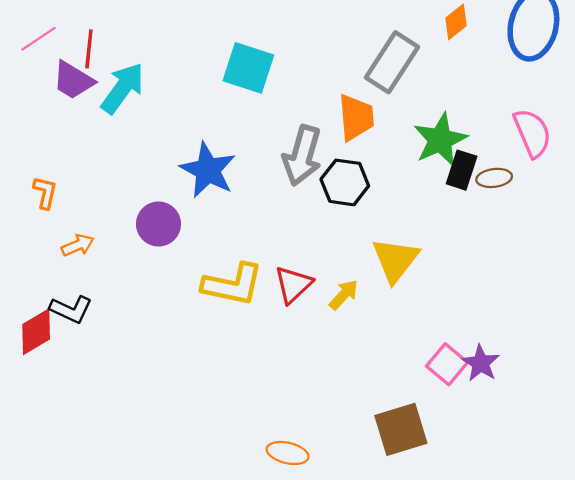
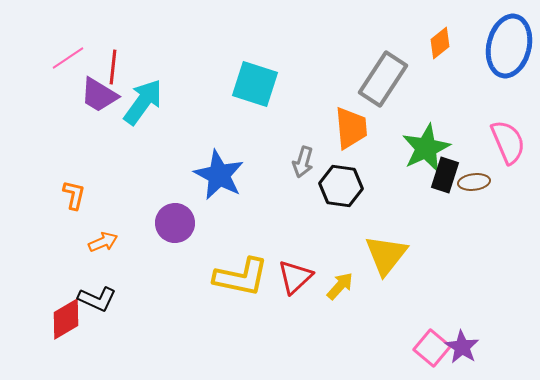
gray arrow: (302, 156) -> (303, 162), size x0.6

